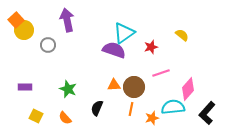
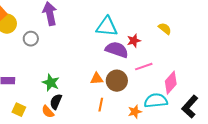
cyan triangle: (124, 33) -> (107, 27), turned 40
purple semicircle: (114, 50) -> (117, 50), moved
black semicircle: (97, 108) -> (56, 102), moved
orange line: (131, 109) -> (101, 105), moved

